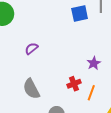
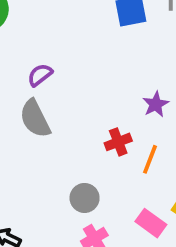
gray semicircle: (31, 89) -> (35, 119), moved

